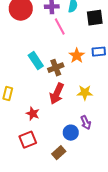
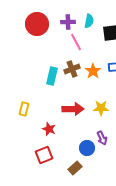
cyan rectangle: (36, 61) -> (52, 76), turned 48
brown cross: (56, 68) -> (72, 69), moved
red arrow: (57, 94) -> (73, 109), turned -115

